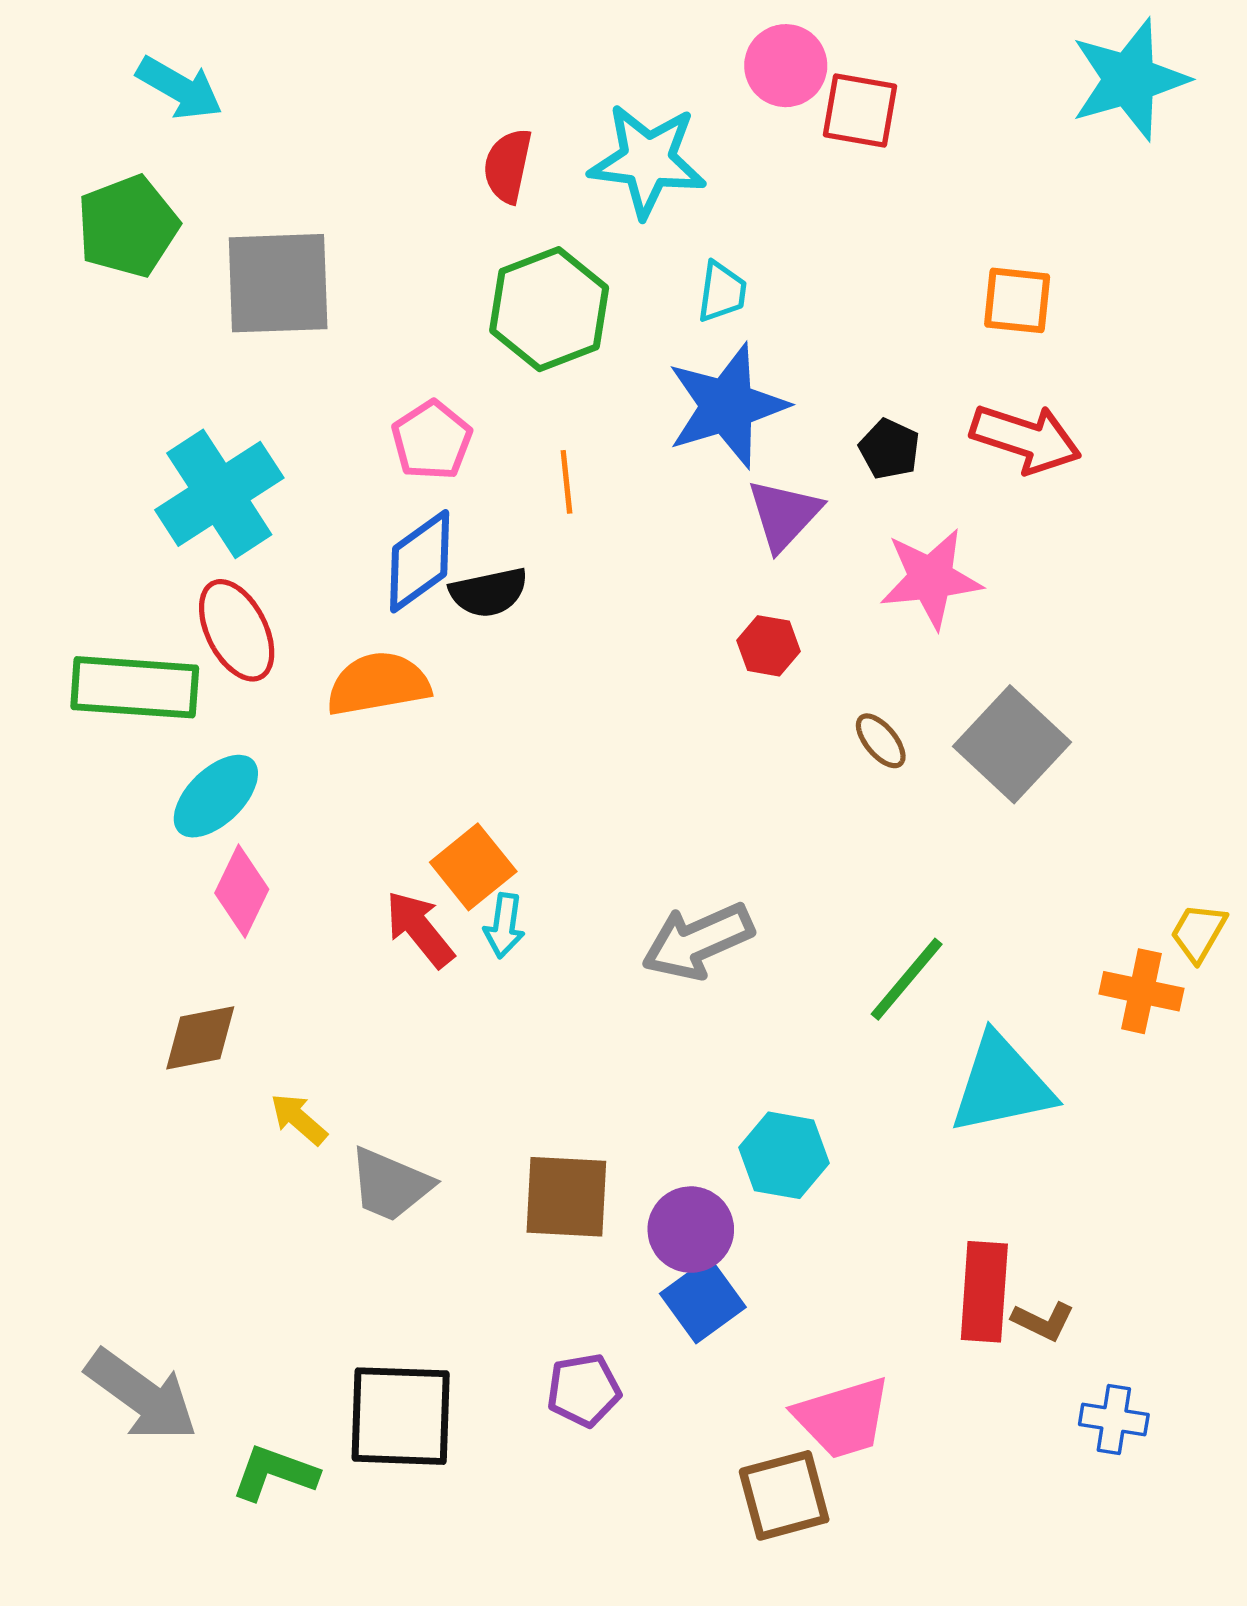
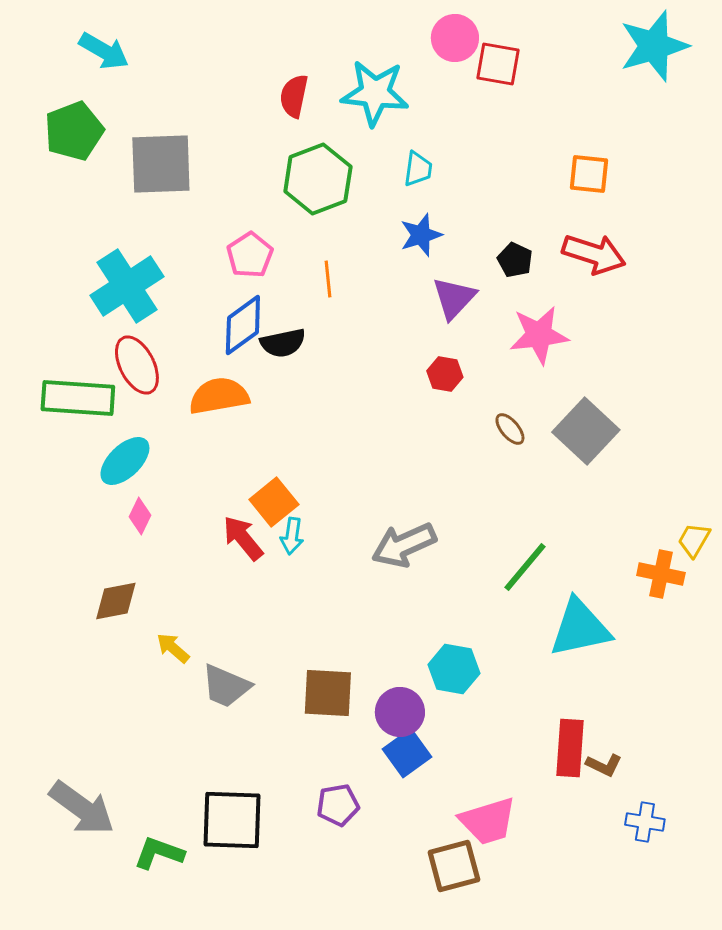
blue star: (727, 406) -> (421, 235), size x0.6
pink diamond: (242, 891) -> (140, 516), size x0.7

